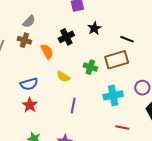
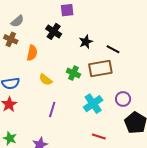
black star: (94, 28) -> (86, 42), moved
black cross: (66, 37) -> (54, 31), moved, turned -35
orange semicircle: (47, 51) -> (32, 53), turned 35
cyan cross: (113, 95) -> (93, 104), turned -30

